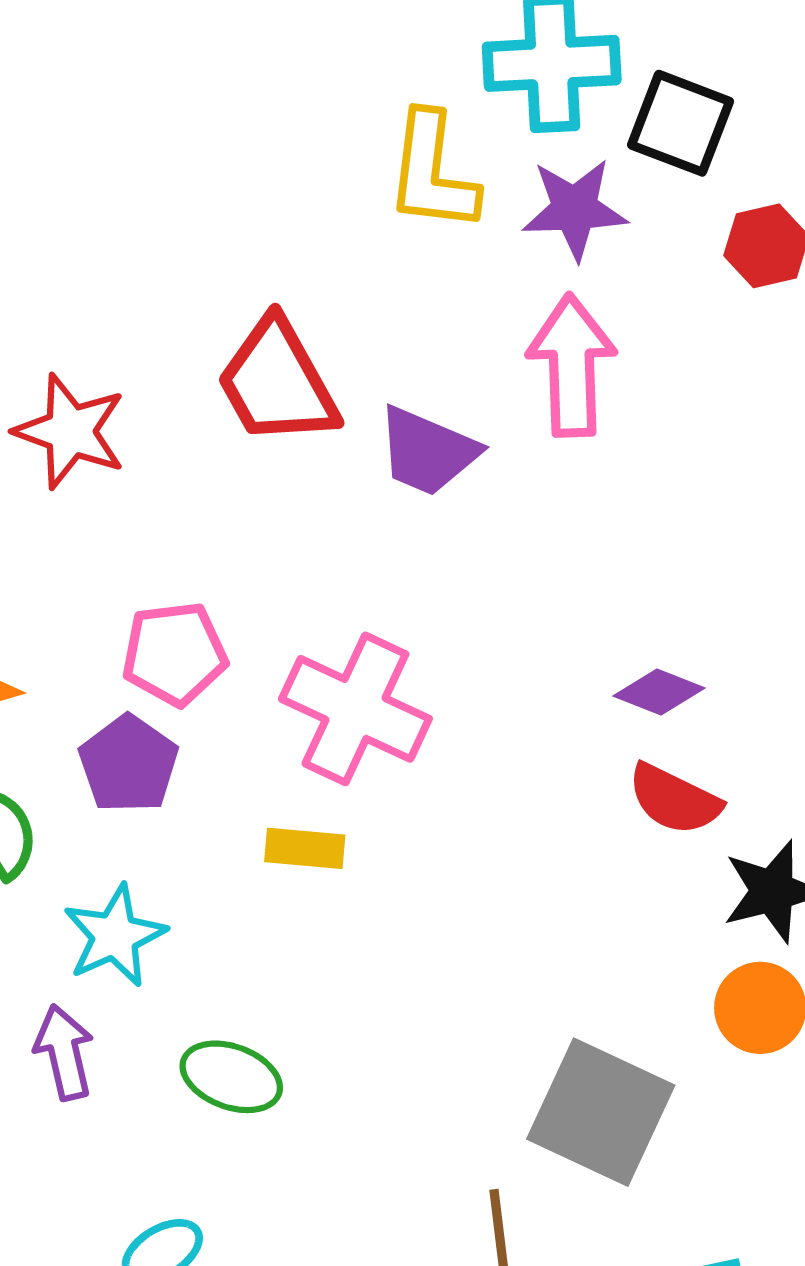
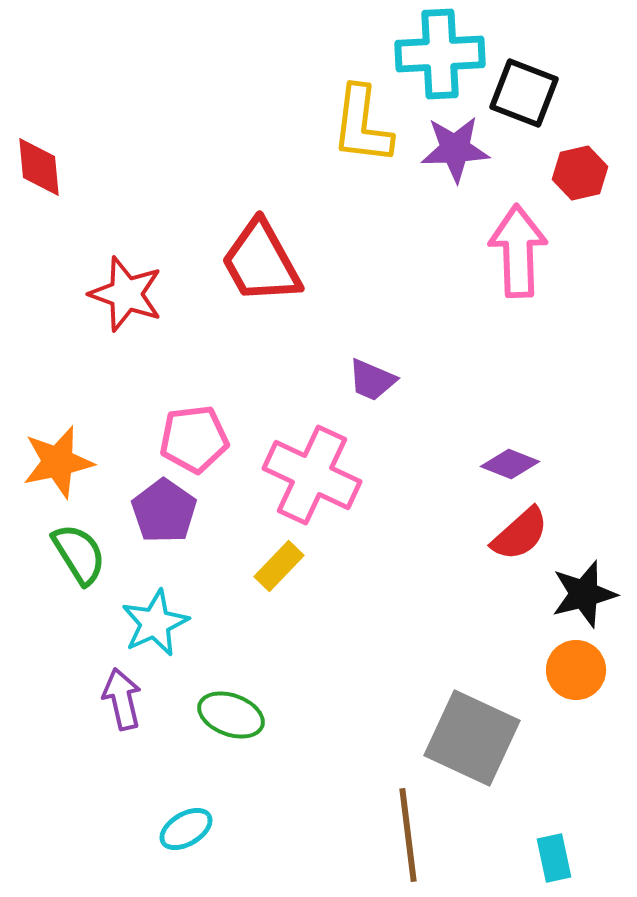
pink arrow: (572, 365) -> (518, 251), moved
purple trapezoid: (428, 451) -> (372, 380), moved, size x0.7
red semicircle: (674, 799) -> (520, 534), turned -68
yellow rectangle: (305, 848) -> (279, 566), turned -51

